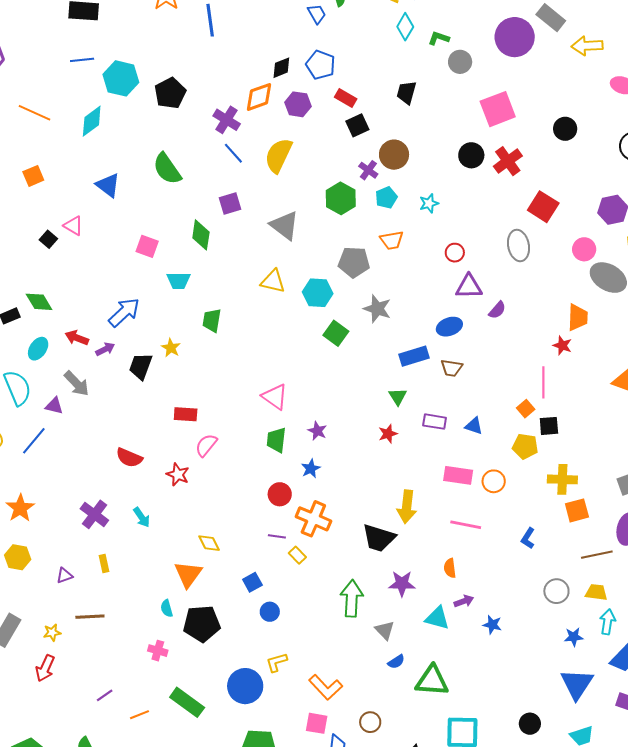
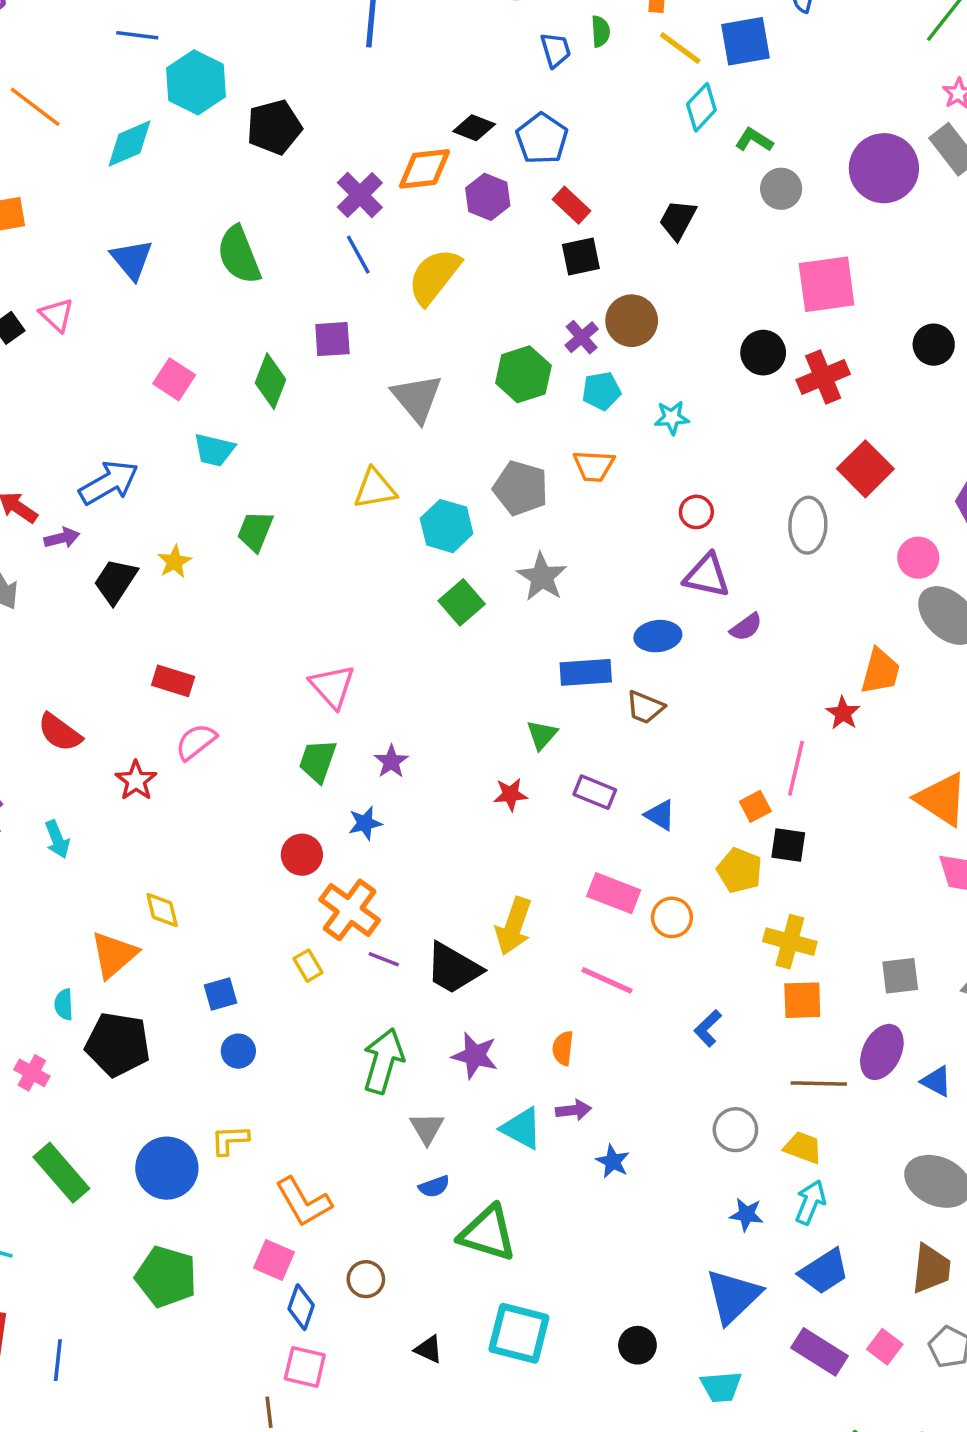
black diamond: (281, 68) -> (474, 128), turned 30
yellow triangle: (273, 281) -> (375, 489), turned -36
purple line: (277, 536) -> (384, 959), moved

